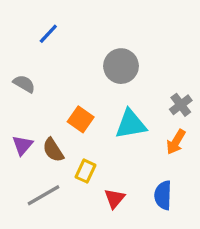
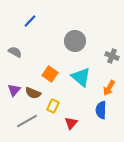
gray cross: (181, 105) -> (112, 56), moved, turned -32
cyan triangle: (131, 124) -> (81, 77), turned 50
brown semicircle: (53, 150) -> (33, 93), turned -35
blue semicircle: (163, 195) -> (101, 110), moved

